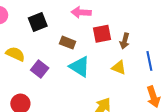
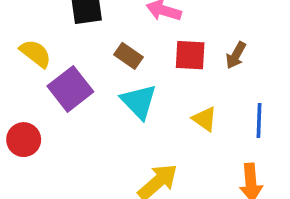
brown arrow: (125, 41) -> (236, 55), moved
purple square: (40, 69) -> (70, 89), size x1.4

